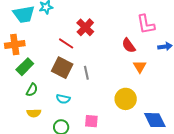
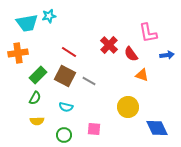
red cross: (85, 27) -> (109, 45), moved
green rectangle: (25, 67) -> (38, 75), moved
orange triangle: (140, 67) -> (142, 75), turned -40
gray line: (86, 73) -> (89, 81), turned -48

